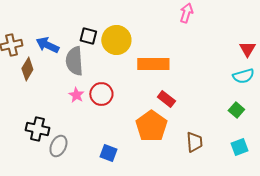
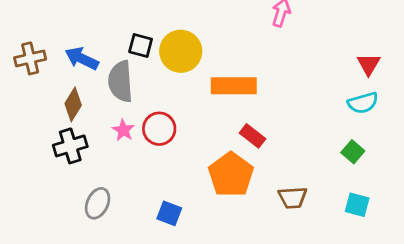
brown diamond: (27, 69) -> (73, 104), moved
black cross: (37, 129) -> (70, 146), moved, turned -30
brown trapezoid: (194, 142) -> (293, 198), turned 90
cyan square: (239, 147) -> (357, 205), turned 36

